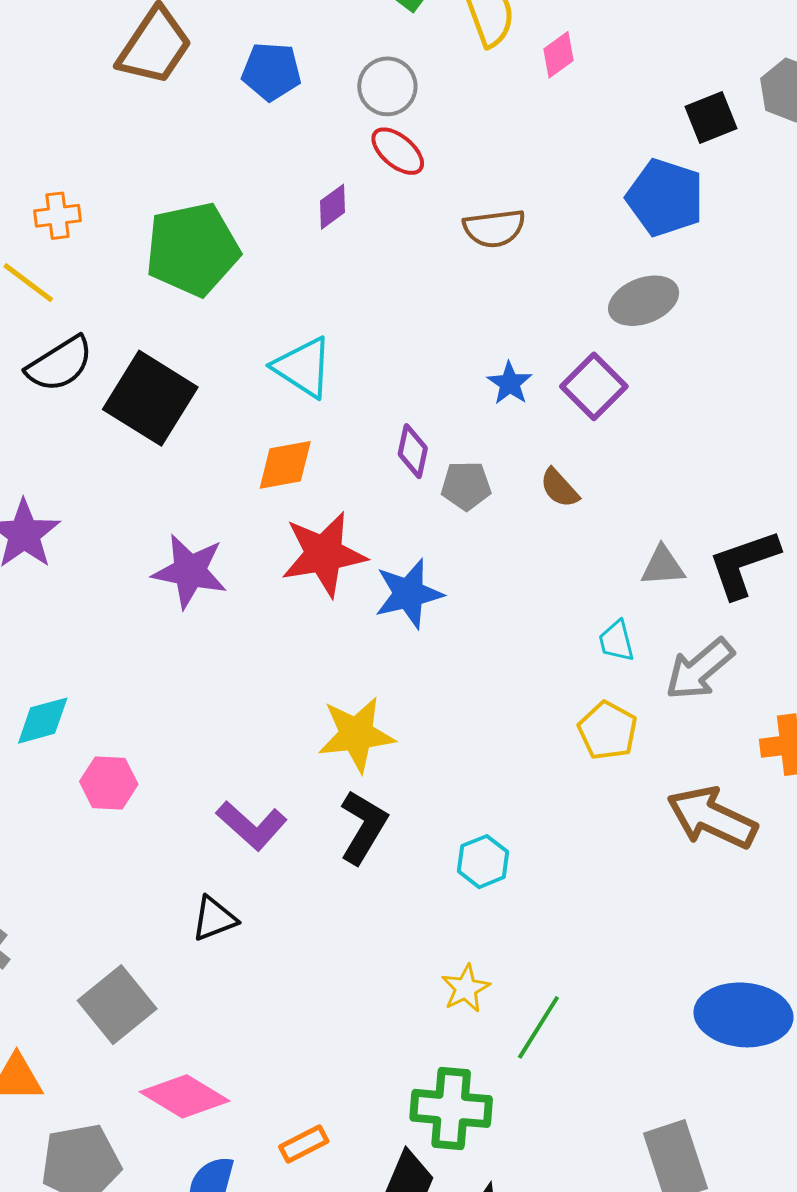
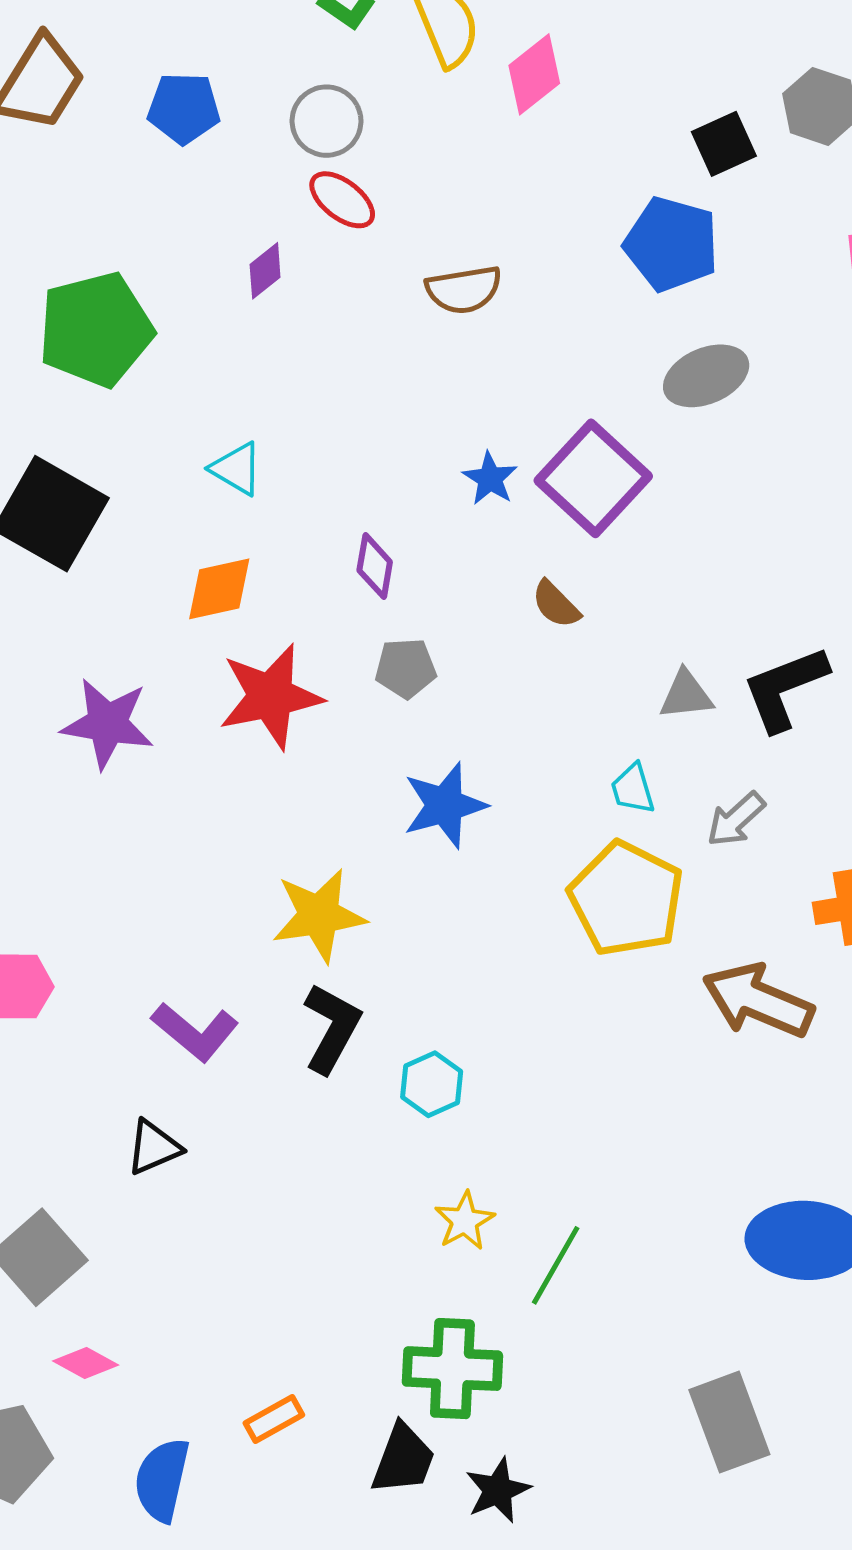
pink diamond: (558, 55) -> (534, 74), size x1.4
gray ellipse: (644, 301) -> (706, 376), moved
cyan triangle: (303, 367) -> (237, 469), size x0.7
purple square: (594, 386) -> (593, 478), size x1.4
gray pentagon: (466, 486) -> (406, 668), moved
blue star: (409, 594) -> (445, 805), moved
gray arrow: (700, 669) -> (736, 819), size x0.7
yellow pentagon: (608, 731) -> (626, 899), size x1.6
cyan hexagon: (483, 862) -> (432, 1084), moved
pink diamond: (185, 1096) -> (86, 1363), moved, size x0.6

